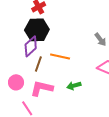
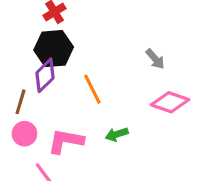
orange line: (60, 57) -> (92, 89), turned 54
brown line: (38, 64) -> (20, 102), moved

